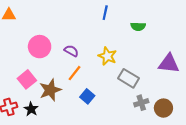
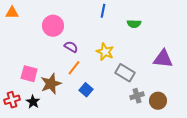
pink circle: (40, 47) -> (53, 26), moved
pink square: (27, 79) -> (29, 74), turned -36

